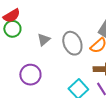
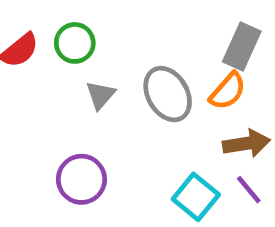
green circle: (12, 29) -> (75, 43), moved

